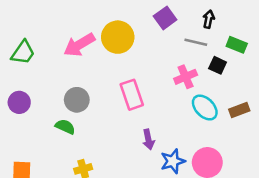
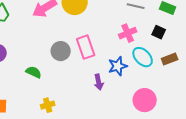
black square: (218, 65) -> (159, 32), moved
gray circle: (77, 100) -> (61, 51), moved
blue star: (173, 161) -> (118, 66), moved

